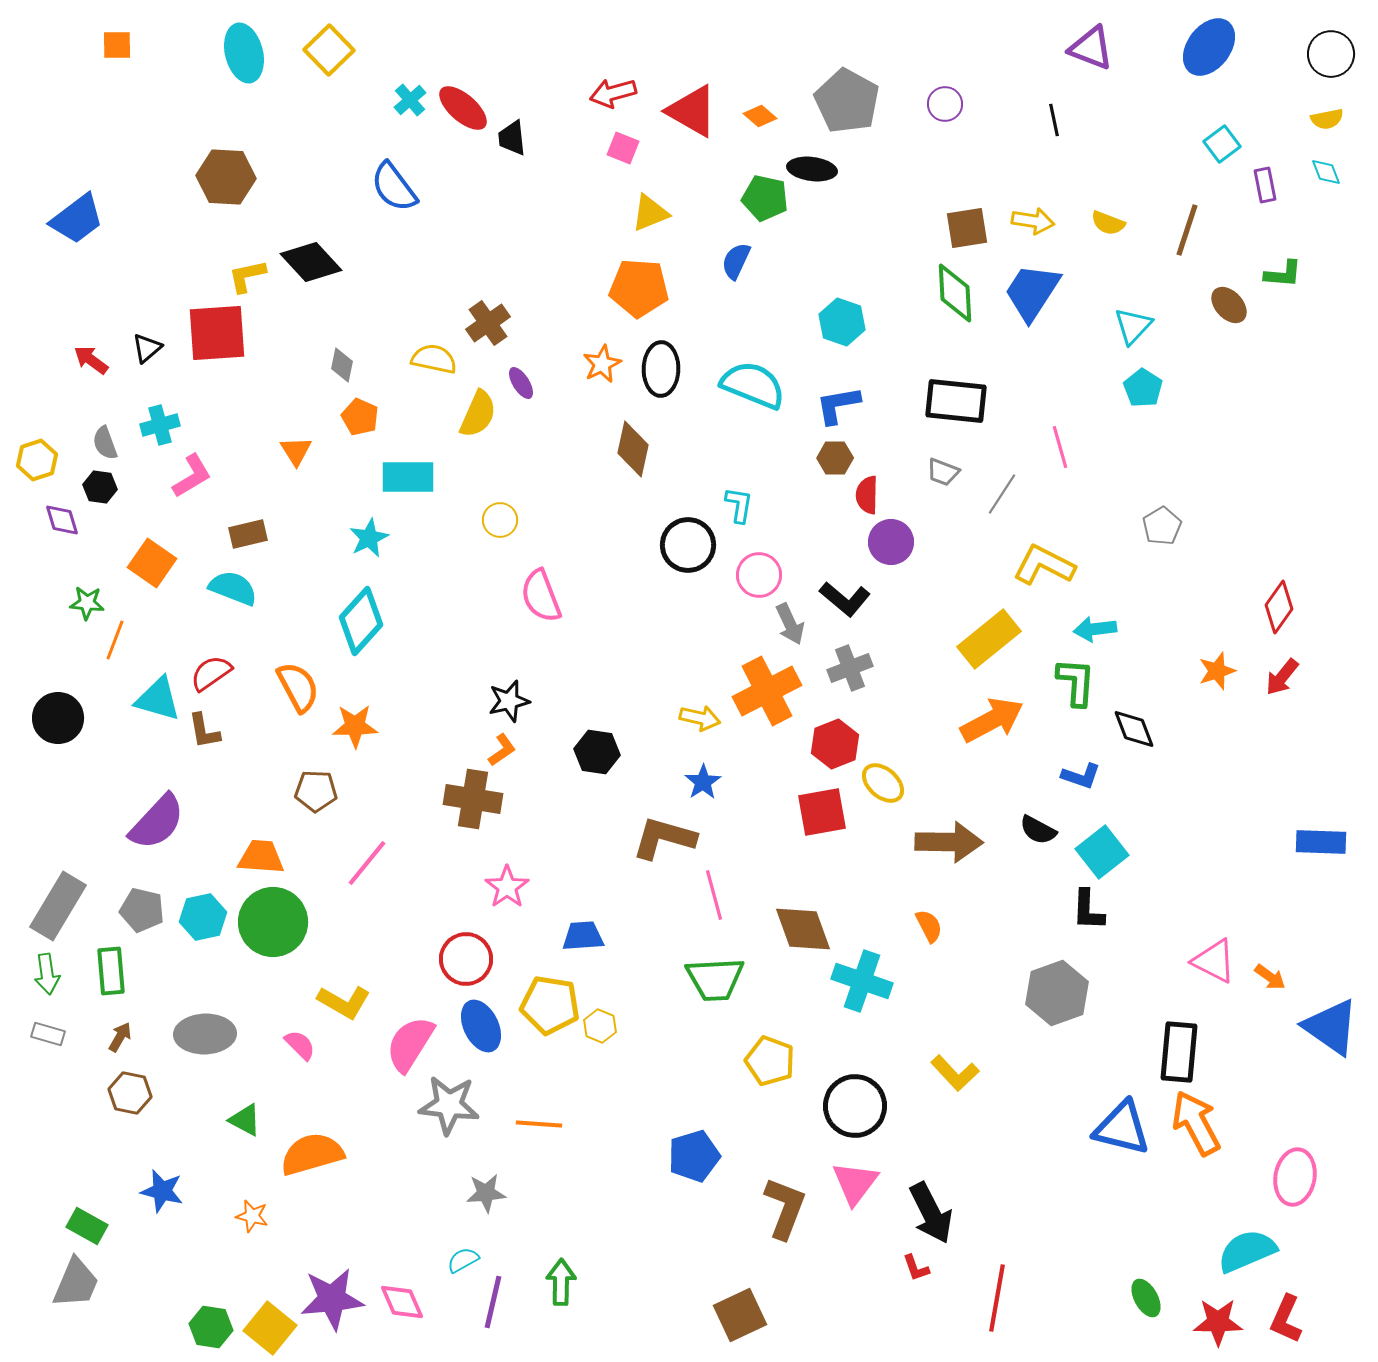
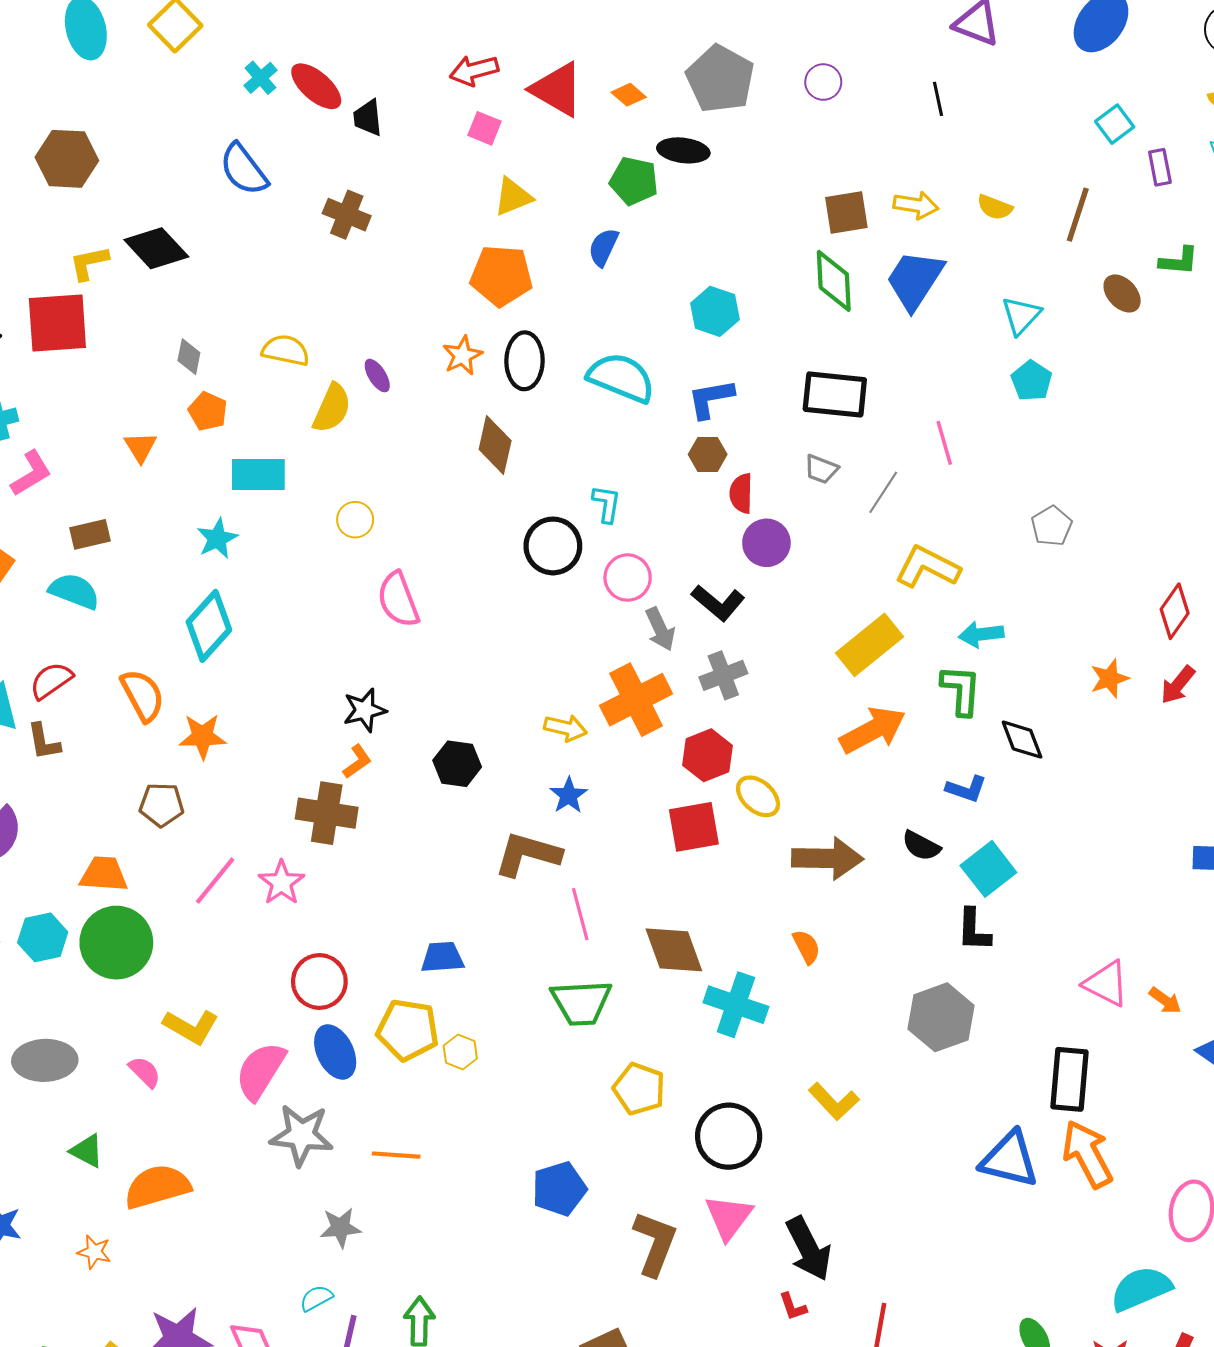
brown cross: (488, 323) -> (347, 215), moved, turned -33
pink star: (507, 887) -> (281, 883), moved

